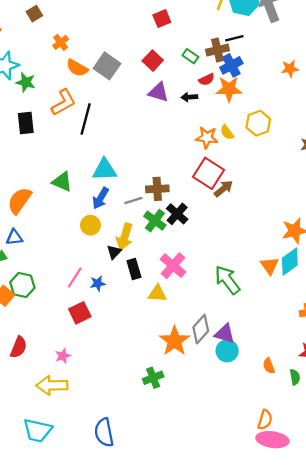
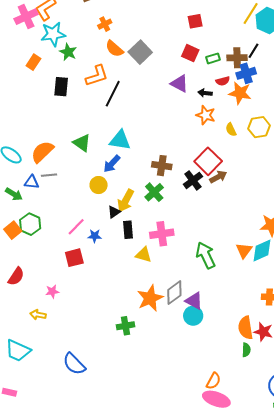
black line: (234, 38) -> (253, 51), turned -56
green rectangle: (190, 56) -> (213, 58), turned -64
red square: (153, 61) -> (190, 53), moved, turned -30
orange star: (207, 138) -> (206, 115), moved
gray line: (133, 200) -> (49, 175), moved
black cross: (177, 214) -> (193, 180), moved
pink cross: (173, 266) -> (162, 234), turned 30
orange semicircle: (269, 366) -> (246, 328), moved, size x1.6
yellow arrow: (52, 385) -> (38, 315), size x0.6
blue semicircle: (104, 432) -> (74, 364), turned -45

